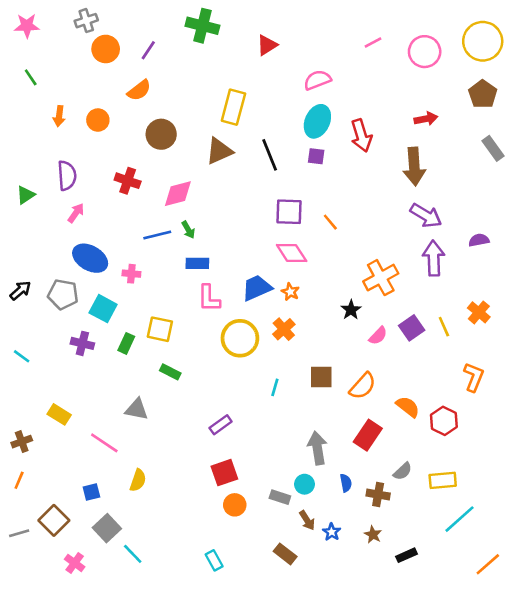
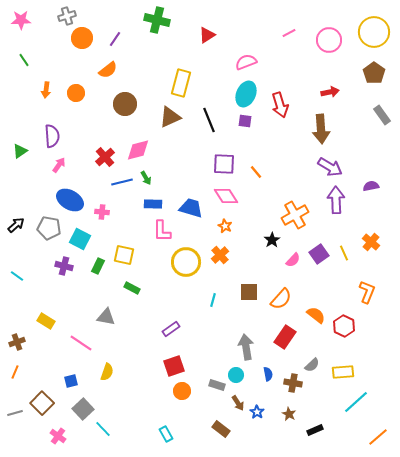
red cross: (128, 181) -> (105, 157), moved, turned 30
blue trapezoid: (257, 288) -> (191, 208), moved, turned 40

